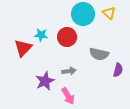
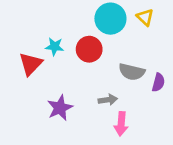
purple semicircle: (118, 70) -> (158, 82), moved
gray arrow: (69, 71) -> (108, 100), moved
pink arrow: (68, 96) -> (121, 124), moved, turned 36

